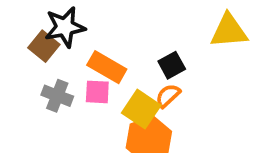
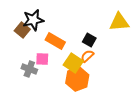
black square: (172, 65) -> (89, 40), turned -32
pink square: (97, 92) -> (42, 59), moved
gray cross: (57, 96) -> (29, 69), moved

